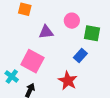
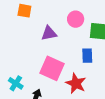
blue rectangle: (80, 55) -> (87, 56), turned -40
pink square: (32, 61) -> (52, 68), moved

